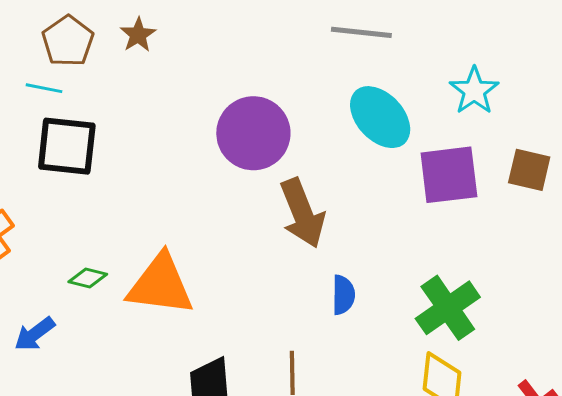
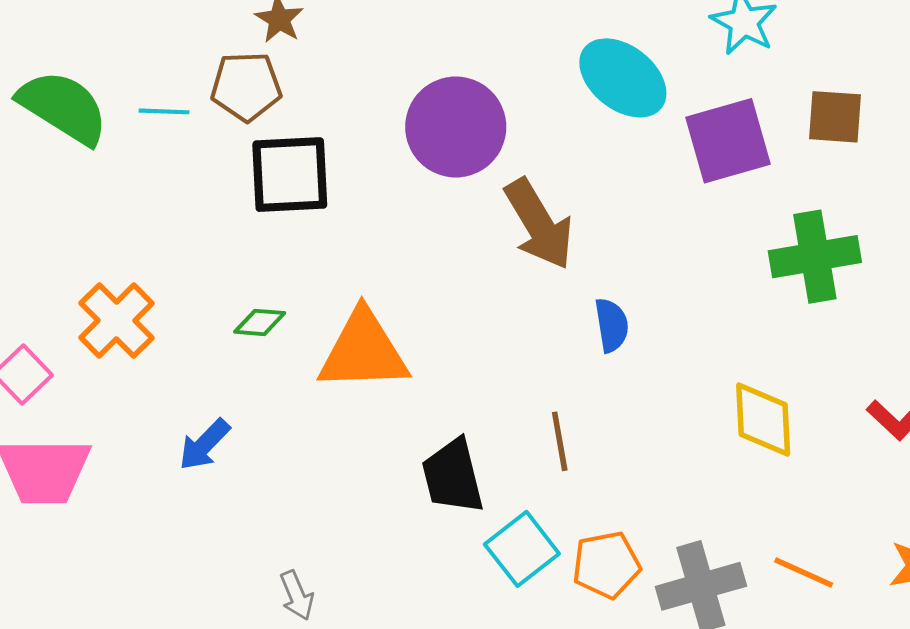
brown pentagon: (68, 41) -> (246, 86), moved, turned -30
black square: (67, 146) -> (290, 175), moved
green diamond: (88, 278) -> (260, 322), moved
green cross: (448, 308) -> (815, 257), moved, turned 34

